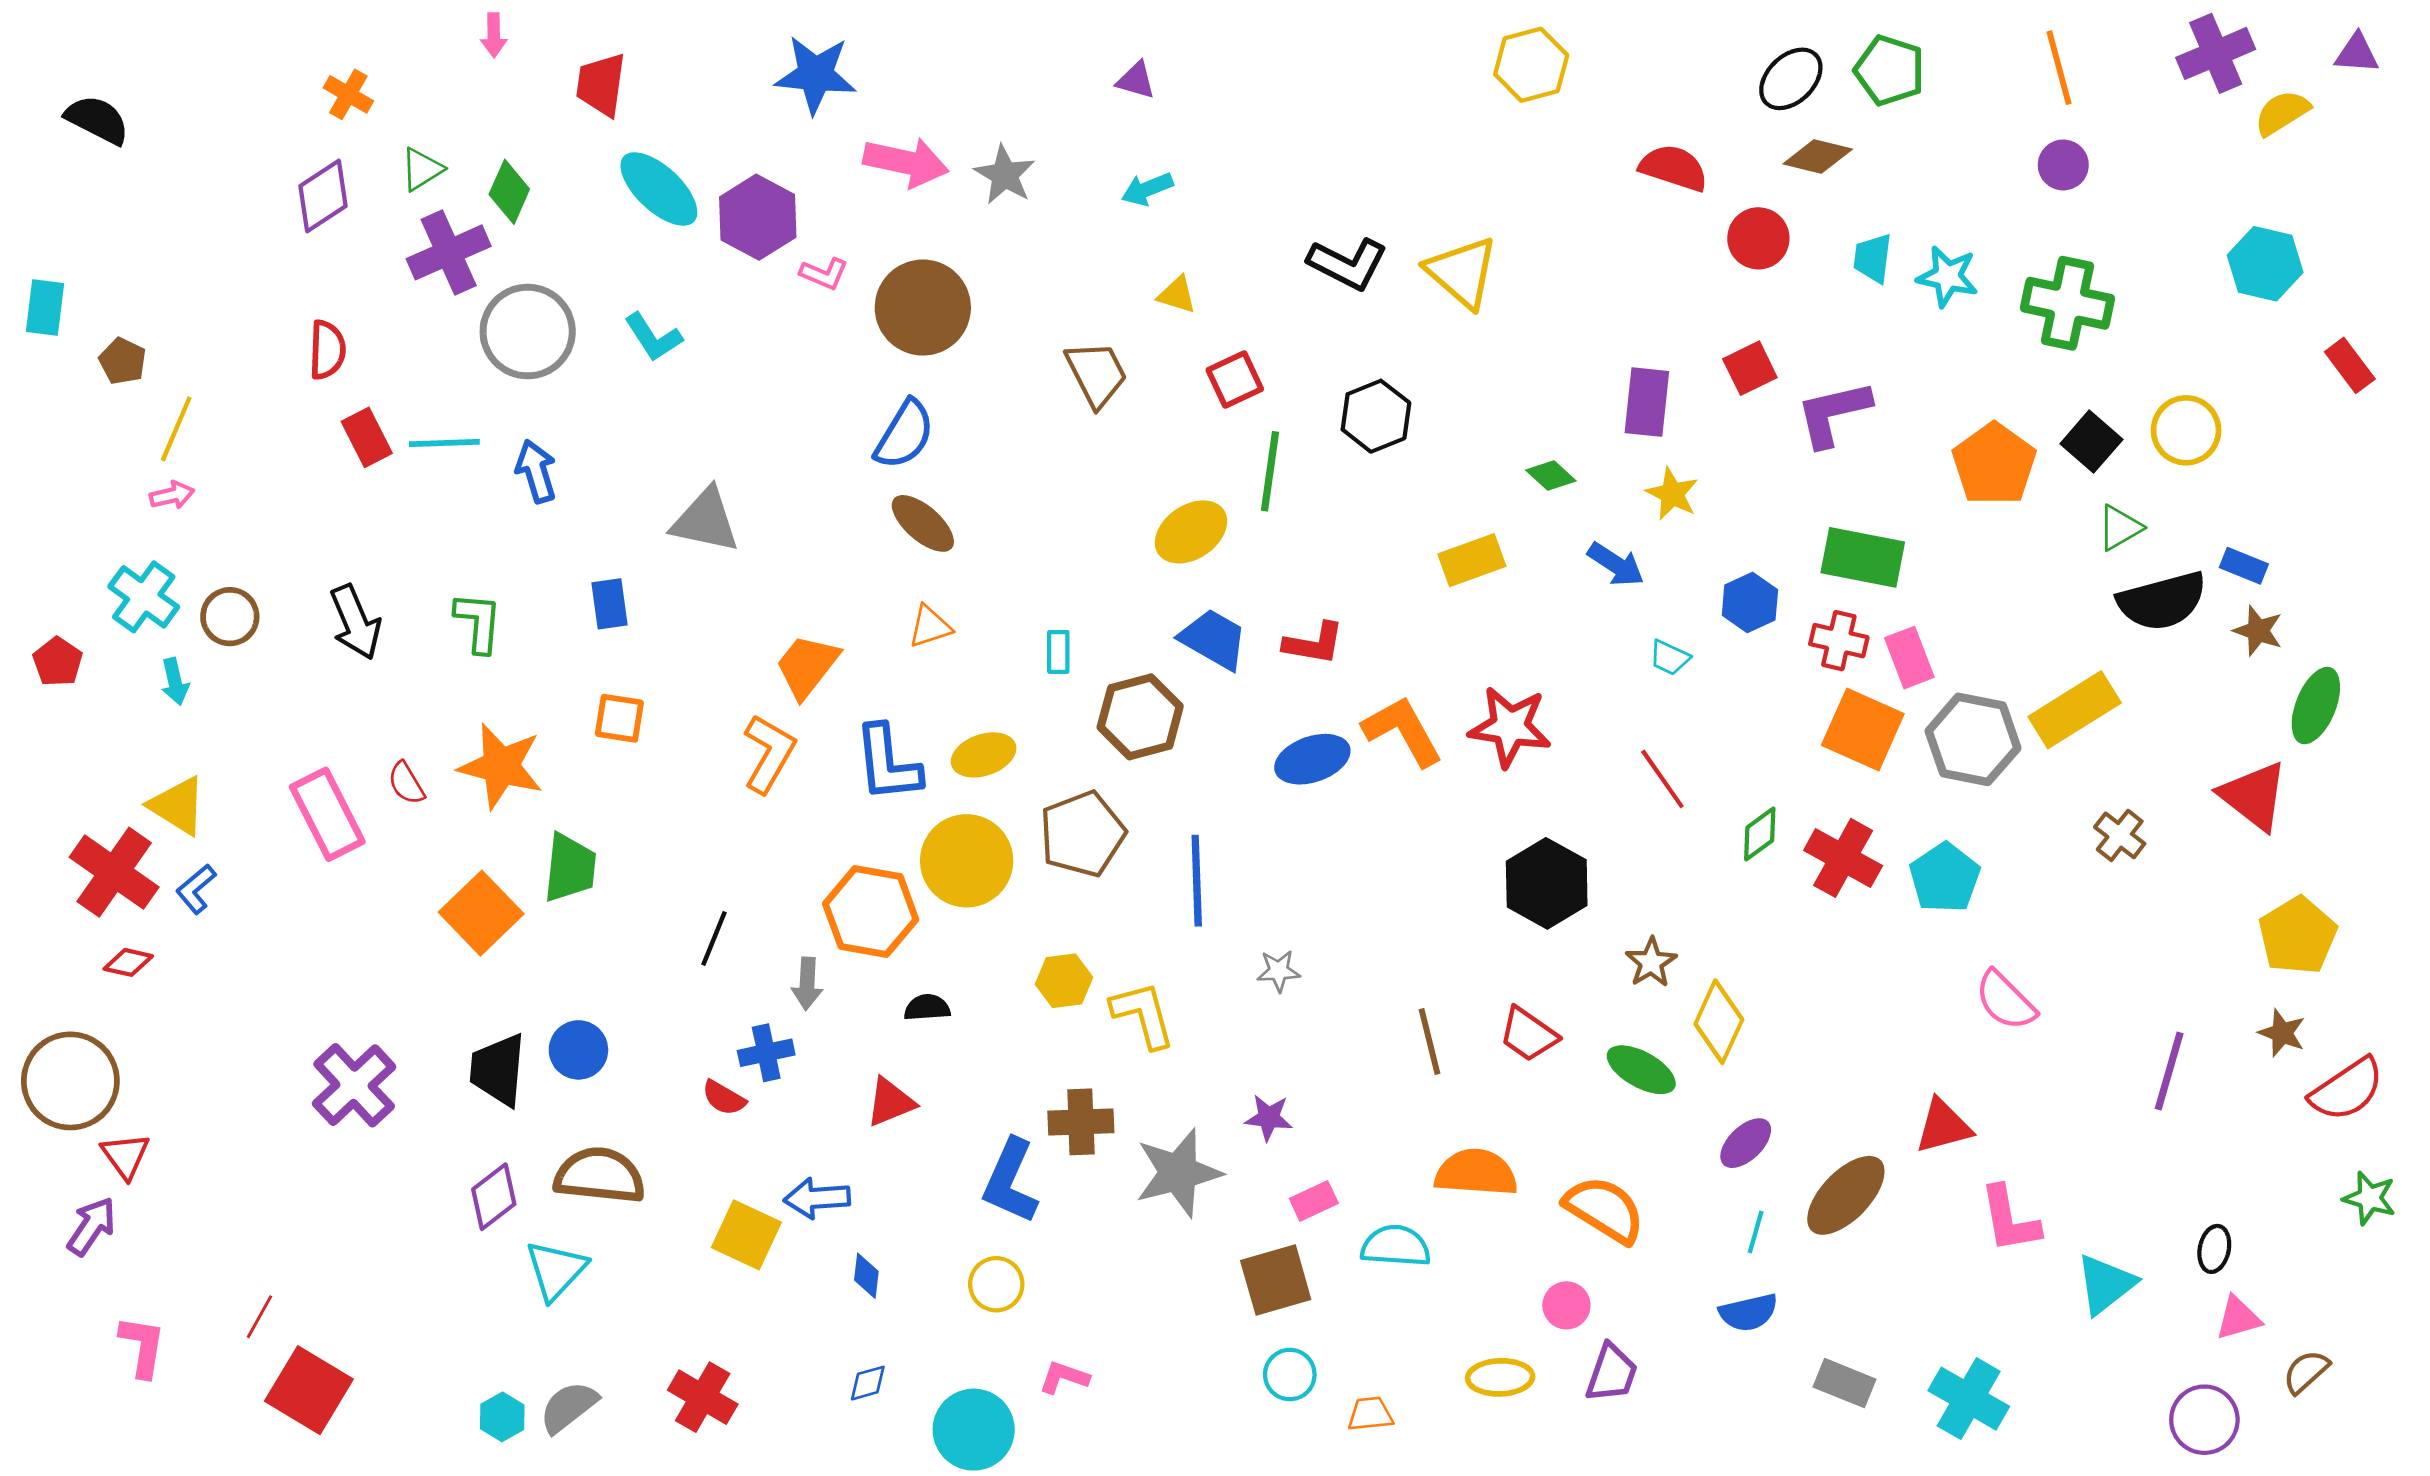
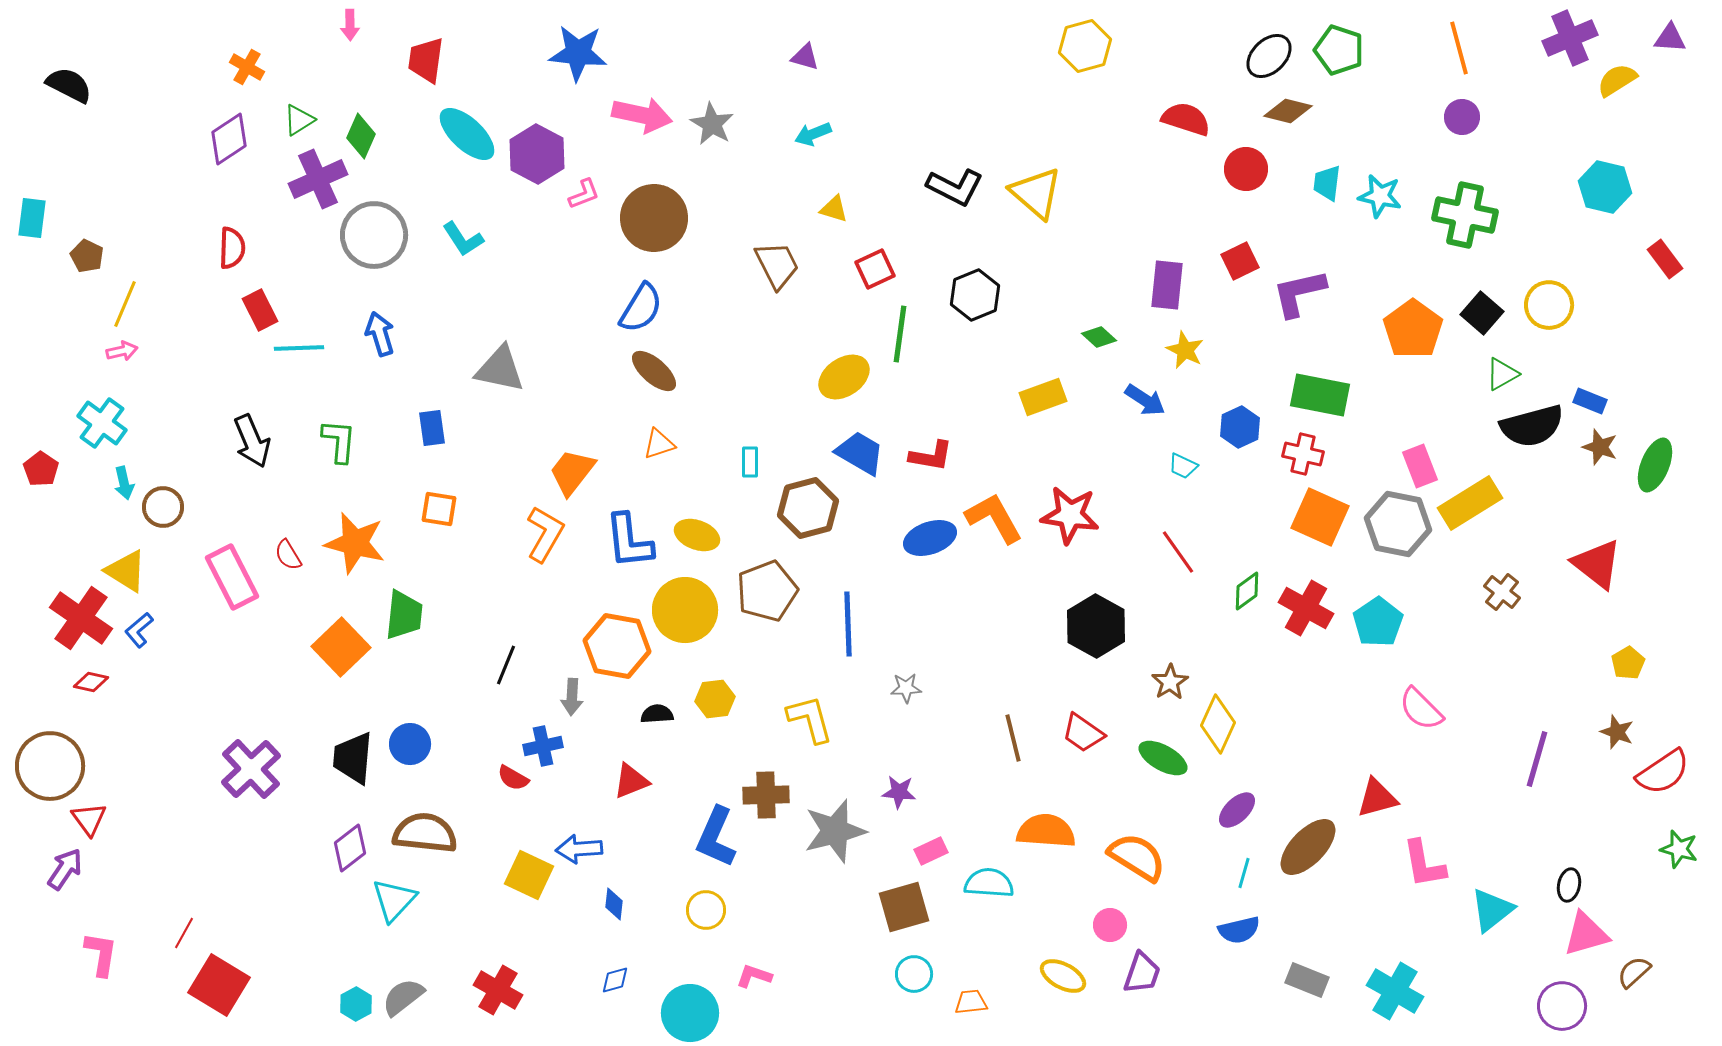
pink L-shape: (824, 274) -> (584, 194), turned -44
cyan line: (444, 443) -> (299, 348), moved
brown circle: (230, 617) -> (163, 507), moved
pink rectangle: (1909, 658) -> (1420, 466), moved
green ellipse: (2316, 706) -> (1655, 465), moved
yellow ellipse: (984, 755) -> (697, 535), turned 39
yellow pentagon: (2298, 936) -> (1628, 663), size x0.6
yellow hexagon: (1064, 981) -> (715, 699), moved
pink triangle: (2238, 1318) -> (1586, 934), size x1.4
yellow ellipse: (1500, 1377) -> (1063, 976), turned 30

